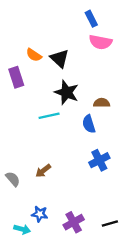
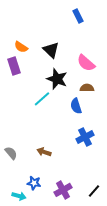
pink semicircle: (101, 42) -> (86, 63), moved, turned 30
orange semicircle: (34, 55) -> (21, 47), moved
cyan line: (49, 116) -> (42, 99), turned -30
brown arrow: (43, 171) -> (44, 152), moved, turned 56
black line: (110, 223) -> (94, 191), turned -32

